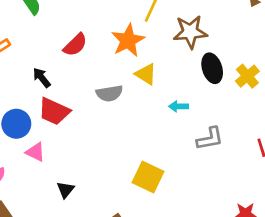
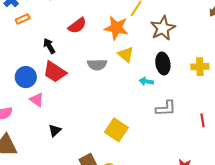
brown star: (190, 32) -> (163, 28), turned -30
orange star: (128, 40) -> (116, 28), turned 30
black ellipse: (212, 68) -> (163, 64), moved
yellow cross: (247, 76) -> (200, 67), turned 30

